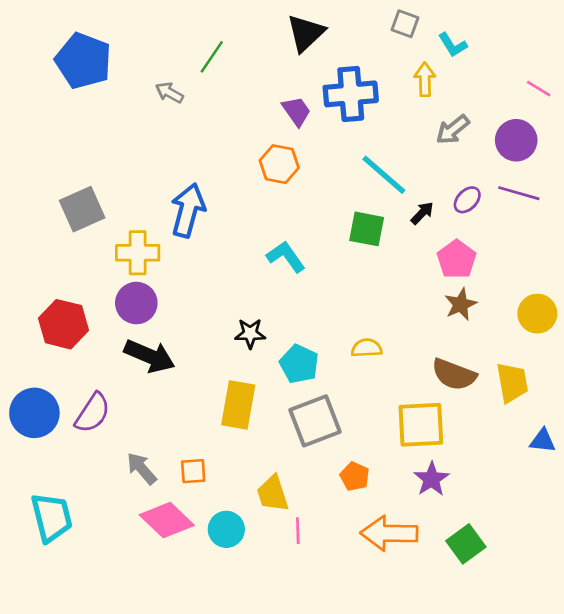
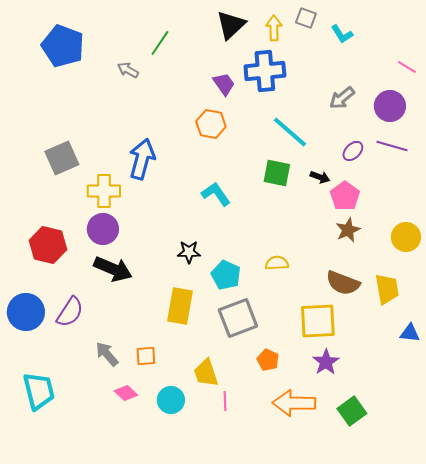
yellow arrow: (425, 79) -> (274, 28), moved
black arrow: (422, 213) -> (320, 177), moved, turned 66
pink diamond: (167, 520) -> (126, 393), size x0.6

